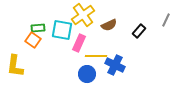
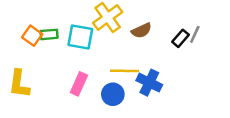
gray line: (166, 20) -> (195, 34), moved
orange square: (33, 40) -> (32, 36), moved
pink rectangle: (79, 43) -> (79, 84), moved

